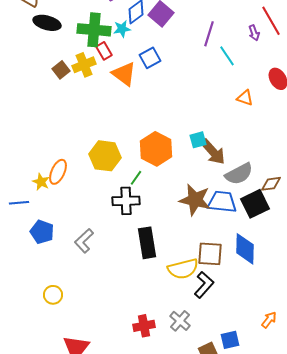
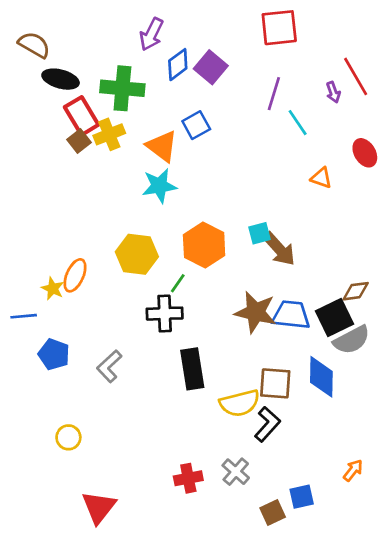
cyan star: (122, 29) -> (159, 186), moved, size x1.5
red rectangle: (104, 51) -> (82, 116), moved, size x1.6
gray semicircle: (239, 174) -> (352, 340), moved

